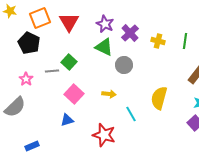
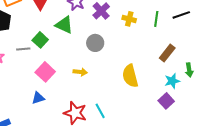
green triangle: (104, 47) -> (64, 25), moved
yellow semicircle: (159, 98) -> (130, 76), turned -30
cyan line: (131, 114) -> (100, 111), moved

